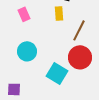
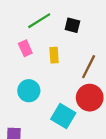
yellow rectangle: (59, 13) -> (54, 55), moved

